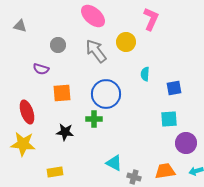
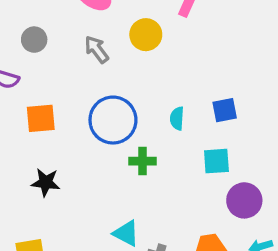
gray arrow: (96, 51) -> (97, 49), size x0.7
cyan semicircle: (145, 74) -> (177, 118), moved
green cross: (94, 119) -> (143, 161), moved

